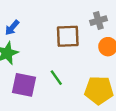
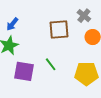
gray cross: (98, 21) -> (84, 16), turned -32

